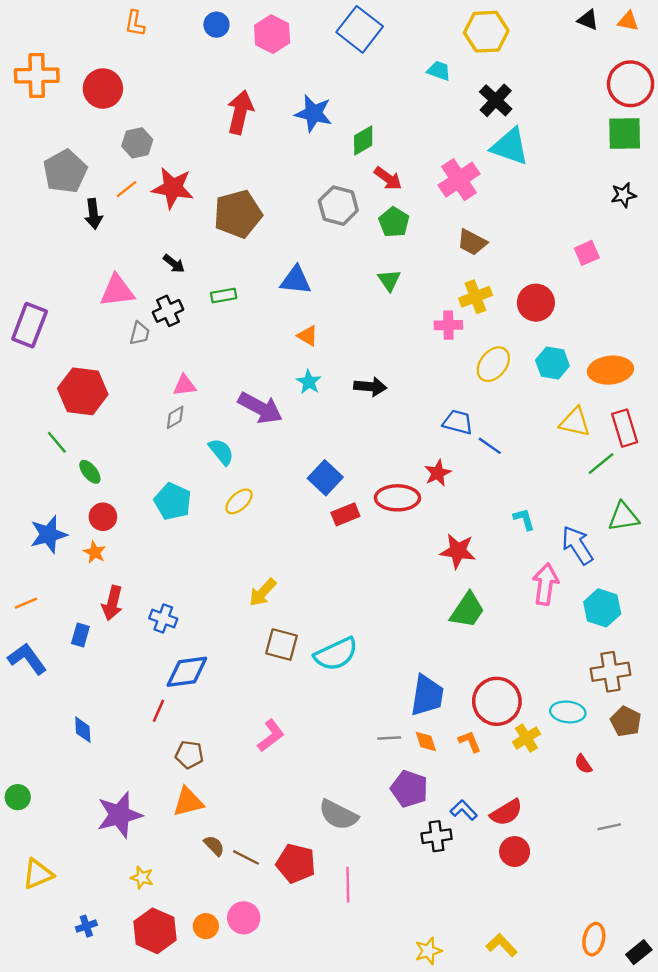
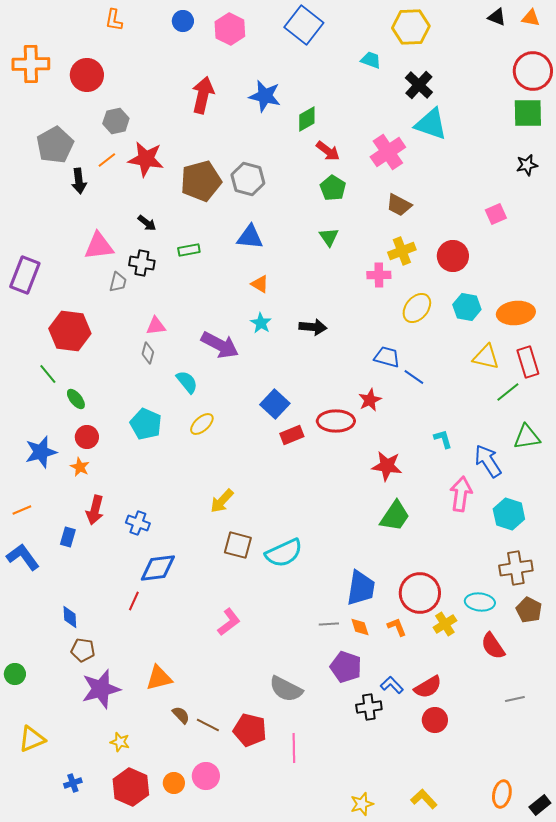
gray hexagon: (338, 206) -> (248, 179), moved
black cross: (168, 311) -> (142, 263), turned 35
gray diamond: (175, 417) -> (148, 353), turned -45
brown pentagon: (189, 755) -> (83, 650), moved
red semicircle: (583, 764) -> (493, 646), size x1.6

